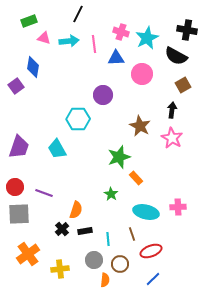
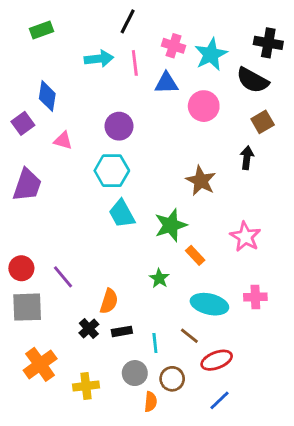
black line: (78, 14) -> (128, 21), moved
pink triangle: (44, 38) -> (63, 141), moved
purple circle: (103, 95) -> (119, 126), moved
pink star: (172, 138) -> (245, 237), moved
purple trapezoid: (19, 147) -> (27, 185), moved
cyan trapezoid: (57, 149) -> (122, 214), moved
purple line: (44, 193) -> (63, 277), turned 30
brown line: (132, 234) -> (189, 336), turned -32

